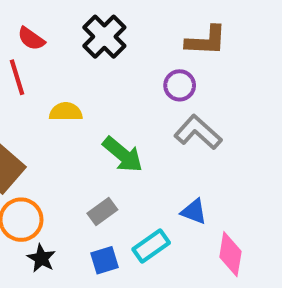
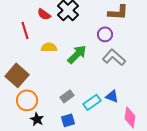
red semicircle: (31, 39) -> (44, 14), moved
green arrow: (123, 155) -> (77, 54), moved, turned -85
cyan rectangle: (151, 246) -> (92, 102), moved

